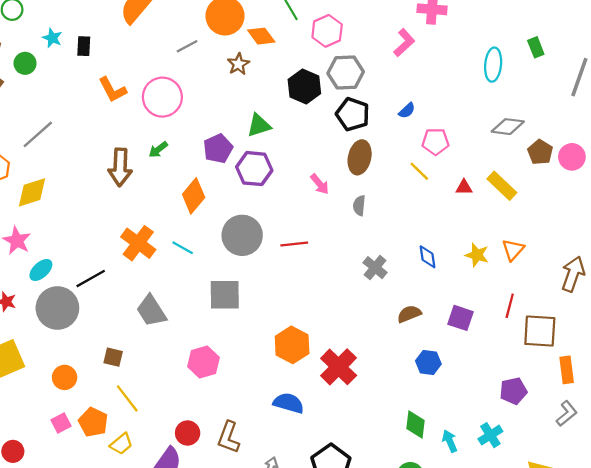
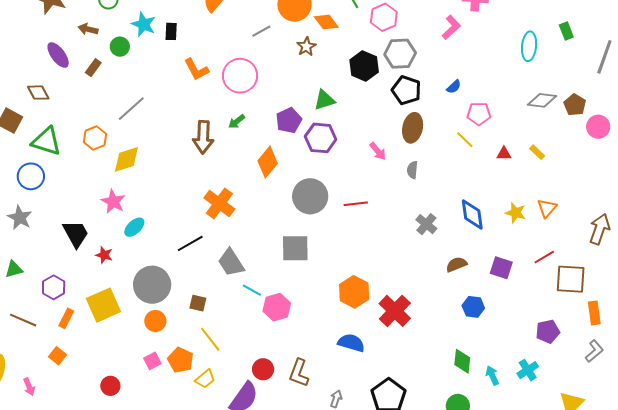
cyan star: (52, 38) -> (144, 24), size x1.4
brown pentagon: (540, 152) -> (575, 105), moved
yellow rectangle: (502, 186) -> (537, 152), size x0.6
cyan line: (183, 248) -> (252, 290), moved
blue diamond: (427, 257) -> (472, 214), size x1.5
black line: (91, 278) -> (190, 243), moved
red line: (510, 306) -> (544, 257), turned 45
gray circle: (57, 308) -> (152, 285), moved

